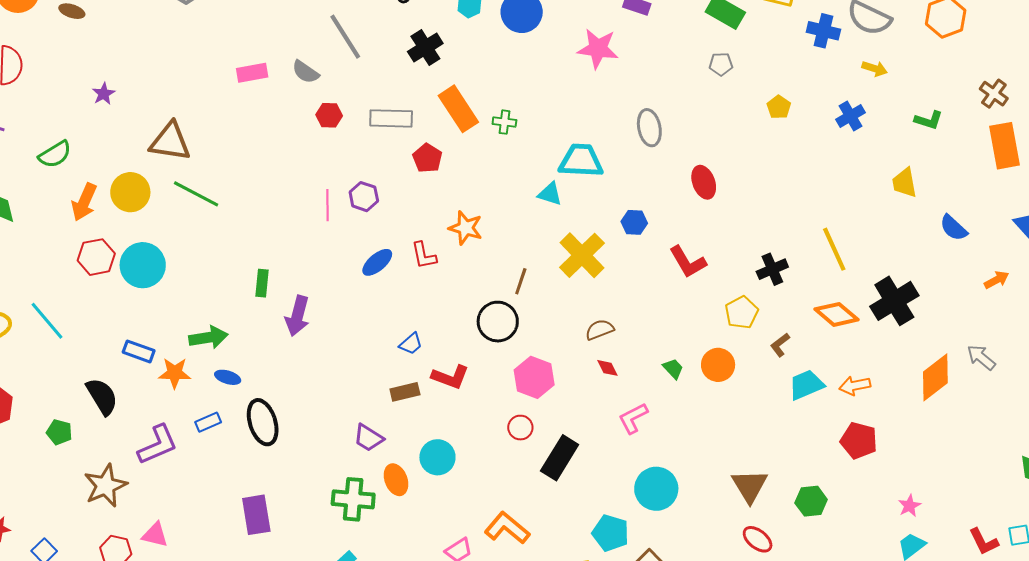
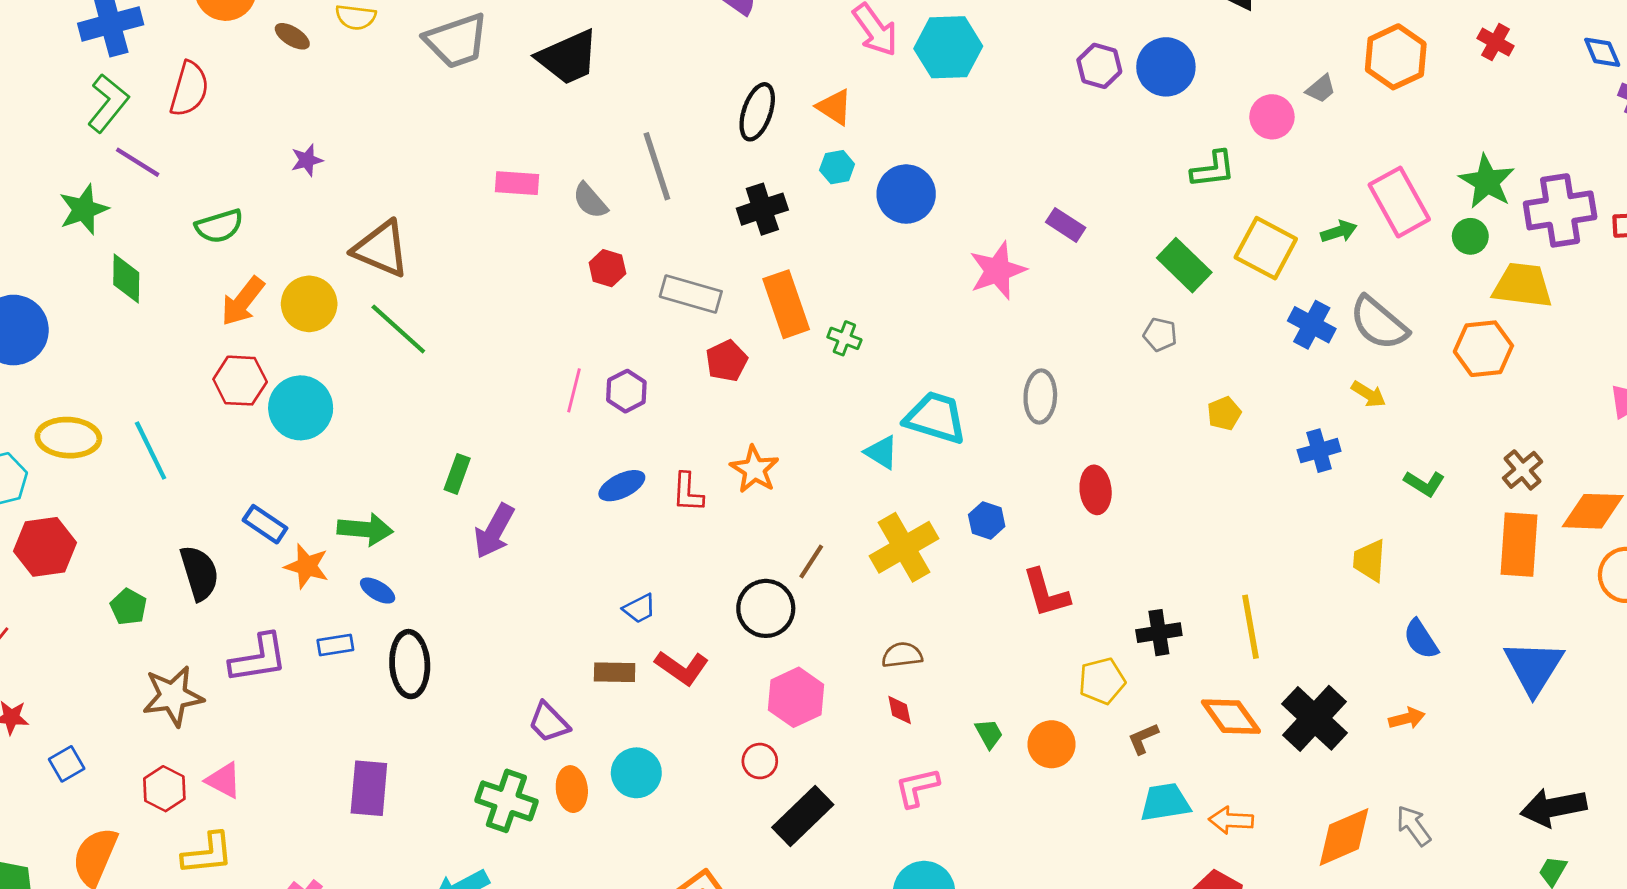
pink star: (598, 49) -> (998, 271), turned 30
orange arrow: (996, 280) -> (1407, 718), moved
black cross: (894, 301) -> (1315, 718), turned -30

